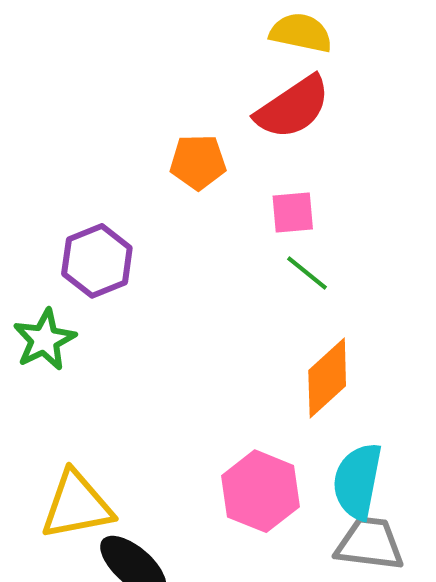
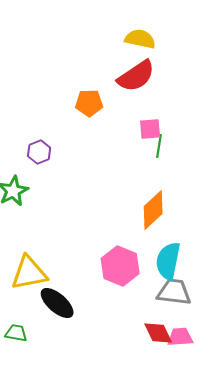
pink square: (293, 212) -> (150, 129), moved
purple hexagon: (97, 261) -> (39, 152), size x0.7
green line: (307, 273) -> (159, 146), moved, turned 60

